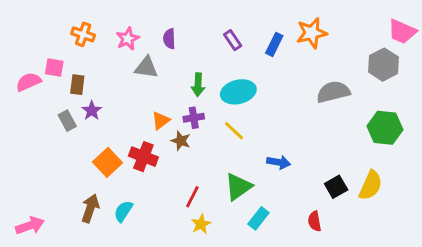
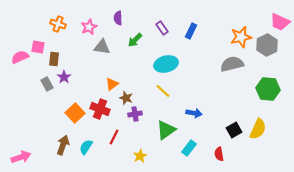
orange star: (312, 33) -> (241, 37), moved
purple semicircle: (169, 39) -> (118, 18), moved
green arrow: (198, 85) -> (135, 40), moved, turned 42
purple cross: (194, 118) -> (135, 114), moved
red line: (192, 197) -> (114, 137), moved
cyan rectangle: (258, 218) -> (189, 148), moved

